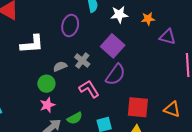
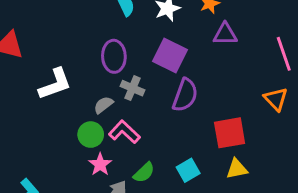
purple ellipse: (70, 25) -> (114, 56), moved
purple triangle: (168, 37) -> (225, 34), moved
pink L-shape: (89, 89) -> (124, 132), moved
orange triangle: (172, 109) -> (276, 99), moved, turned 42

